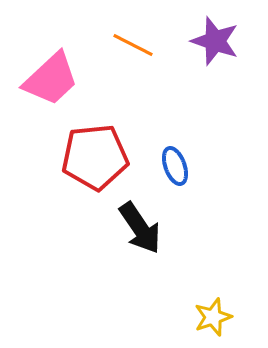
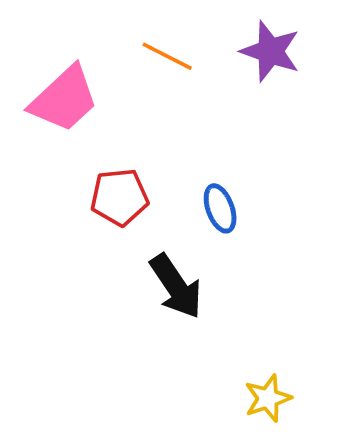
red pentagon: (95, 157) -> (119, 197), size x0.7

